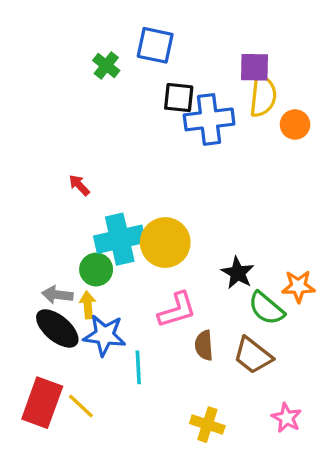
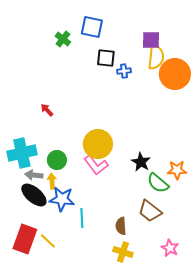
blue cross: (209, 119) -> (124, 71), size x0.5
orange circle: (295, 125) -> (175, 74), size x1.8
cyan cross: (120, 239) -> (22, 153), moved
pink L-shape: (177, 310) -> (96, 165), moved, turned 70
brown semicircle: (204, 345) -> (121, 226), moved

